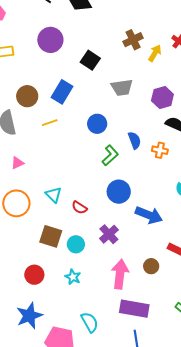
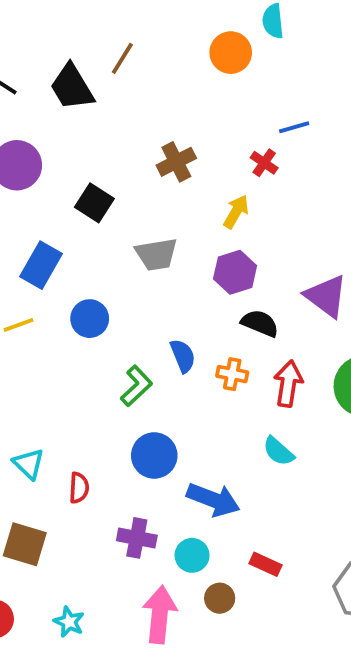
yellow arrow: (155, 53) -> (236, 212), moved
blue circle: (97, 124) -> (90, 319), moved
red semicircle: (79, 208) -> (79, 488), turned -119
purple cross: (109, 234) -> (137, 538), turned -36
cyan circle: (76, 244) -> (192, 555), moved

